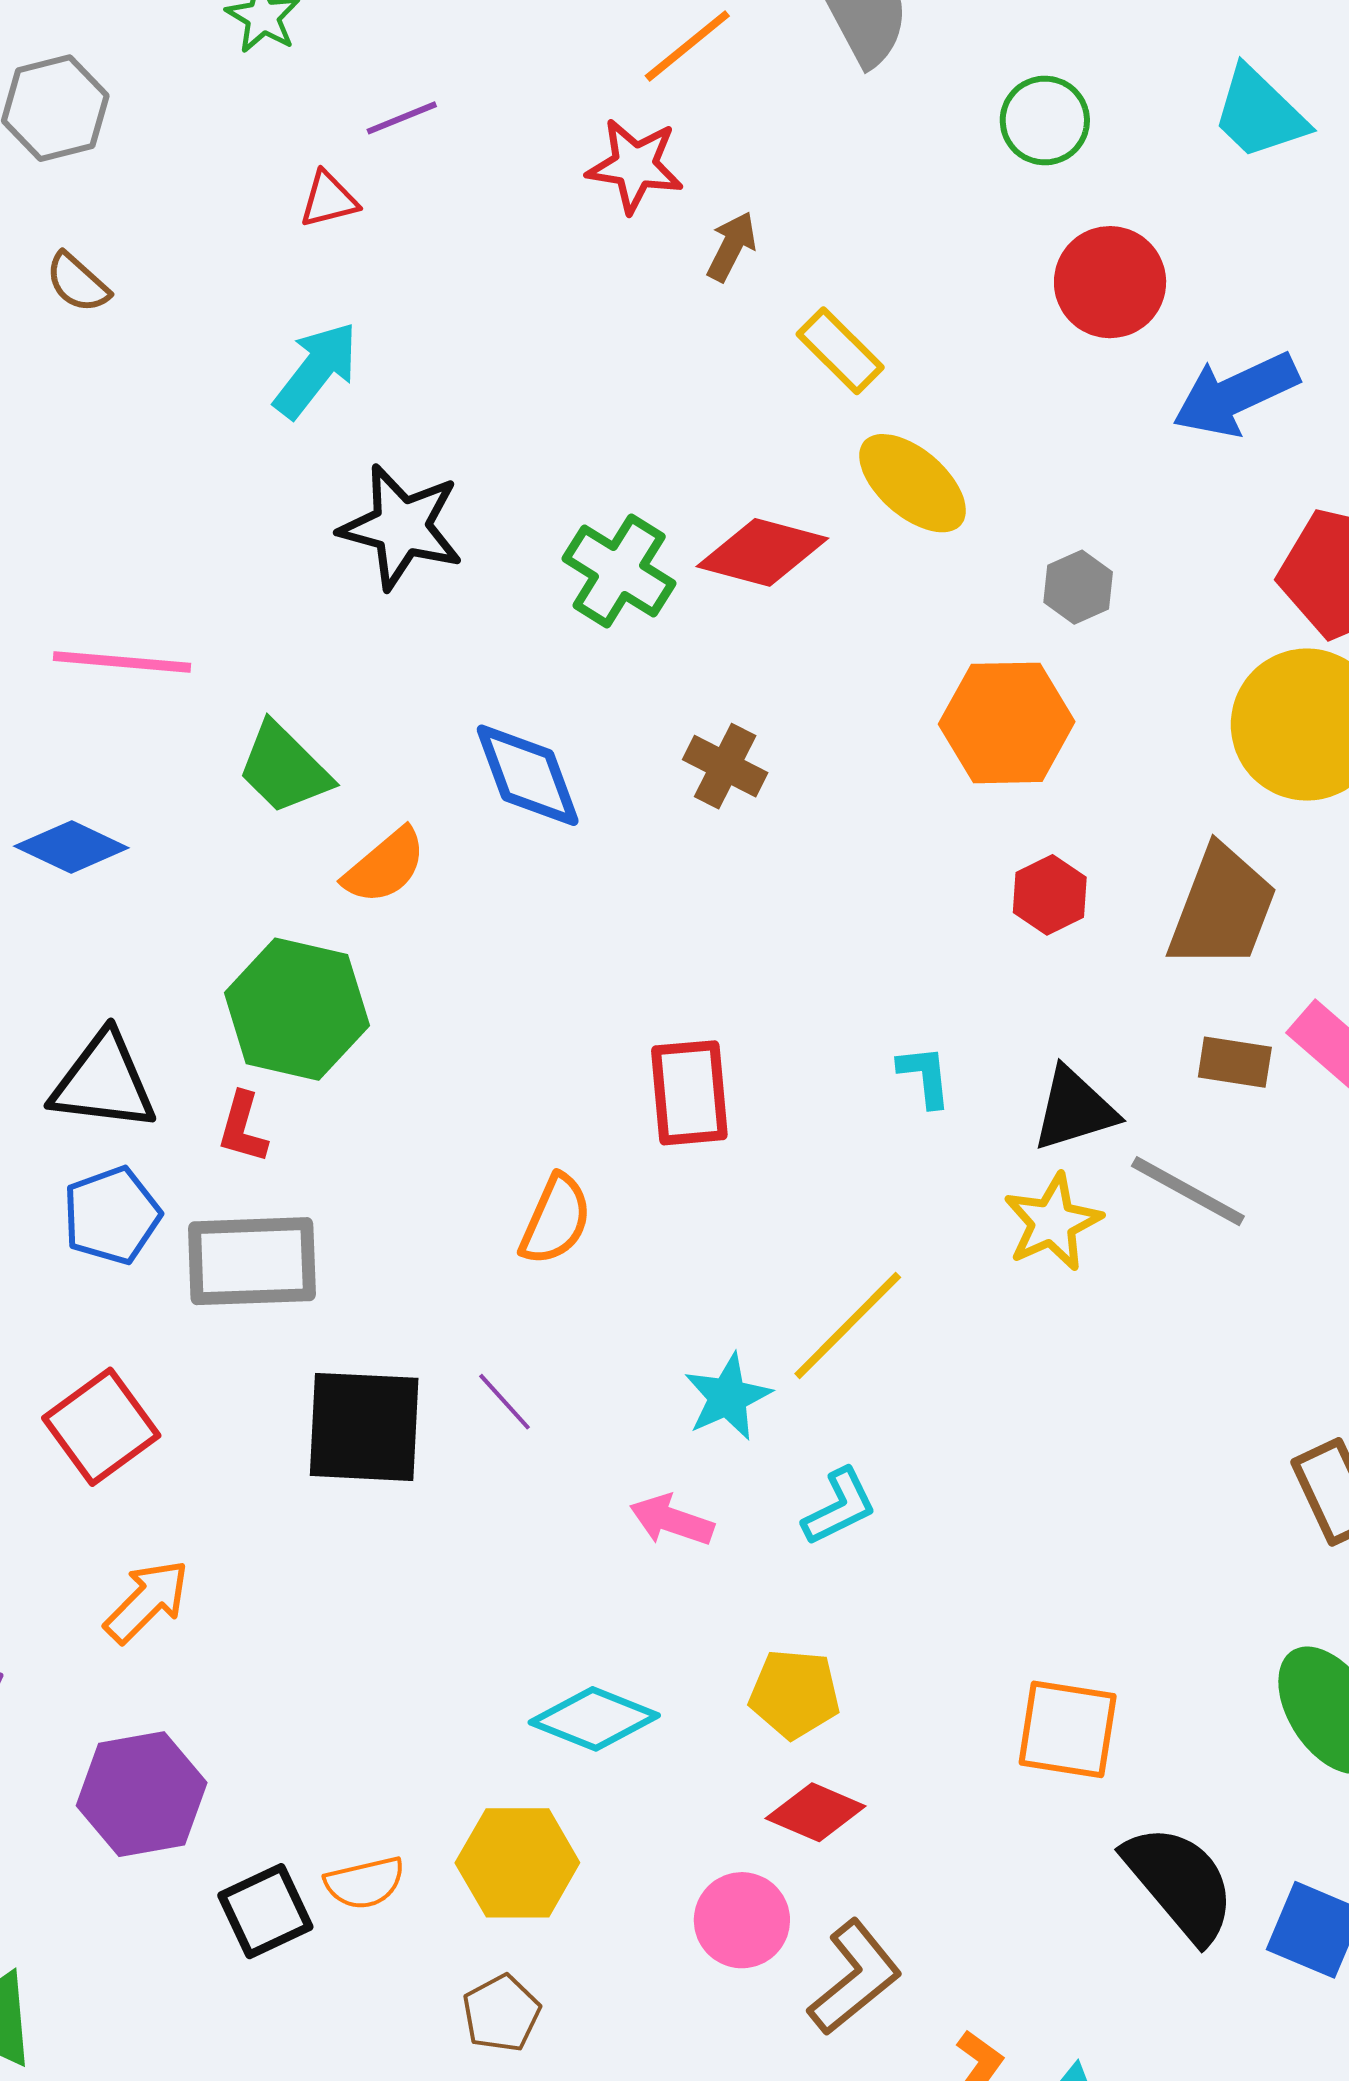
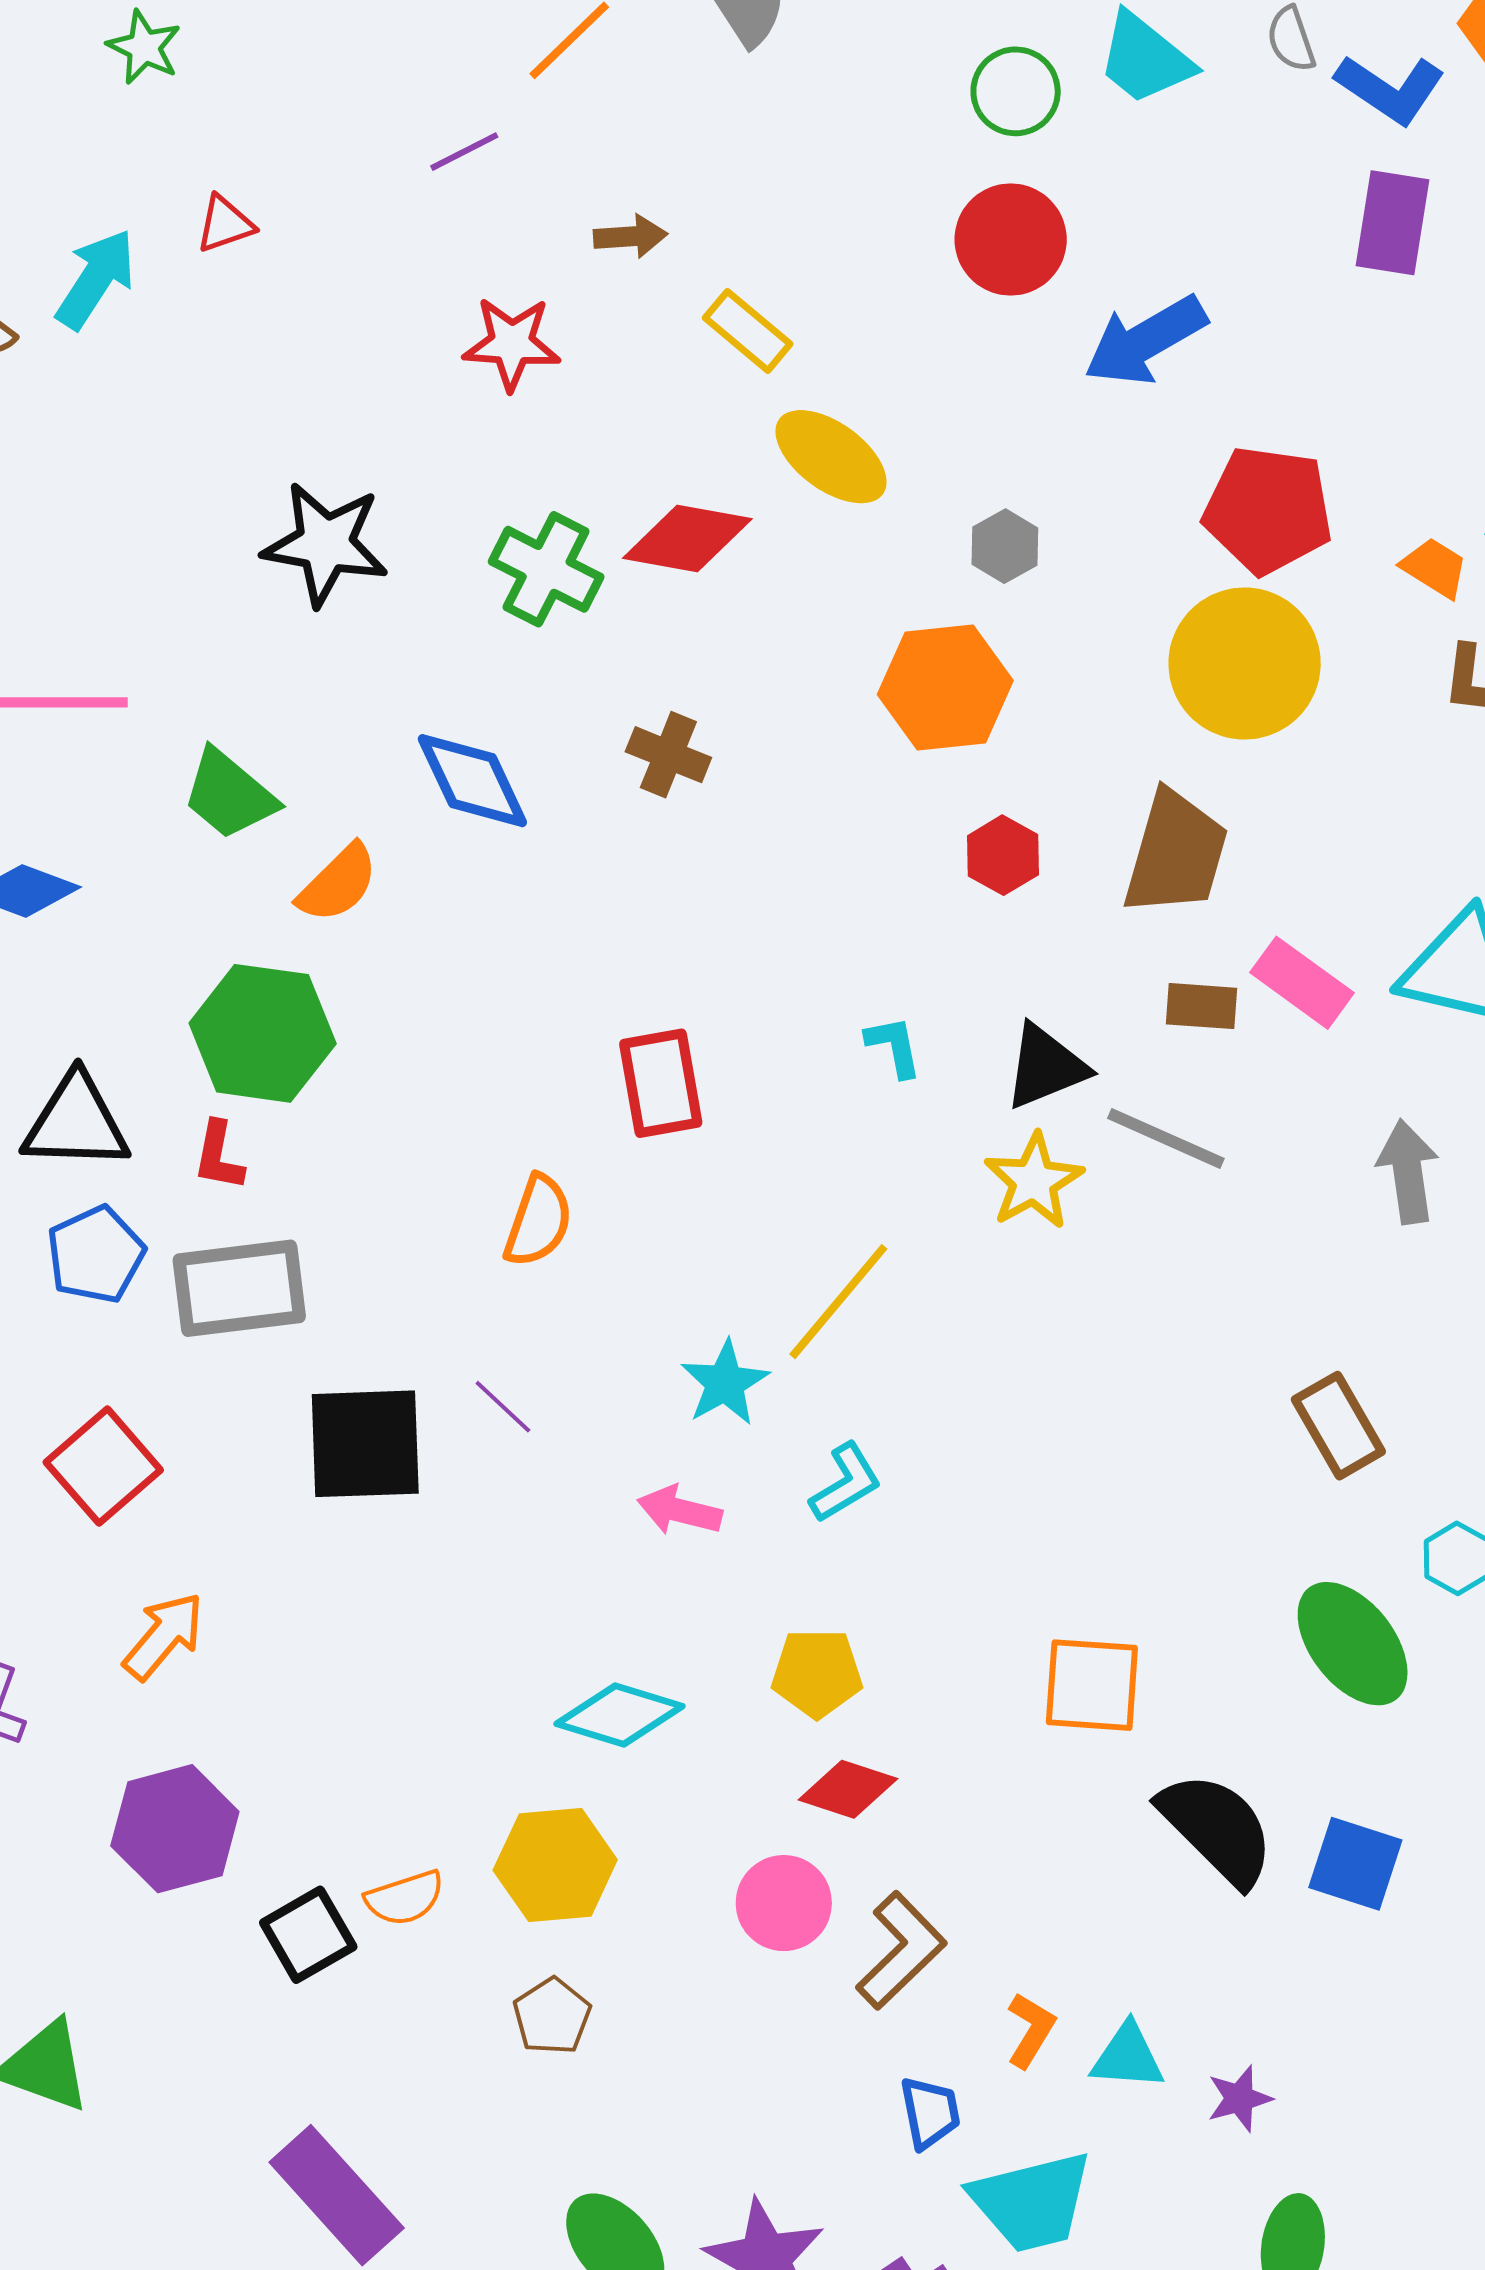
purple line: (402, 118) -> (464, 152), moved
green circle: (1045, 121) -> (1016, 91), moved
red star: (635, 166) -> (512, 343), moved
brown arrow: (732, 247) -> (630, 236), turned 64
cyan arrow: (316, 370) -> (96, 279), moved

